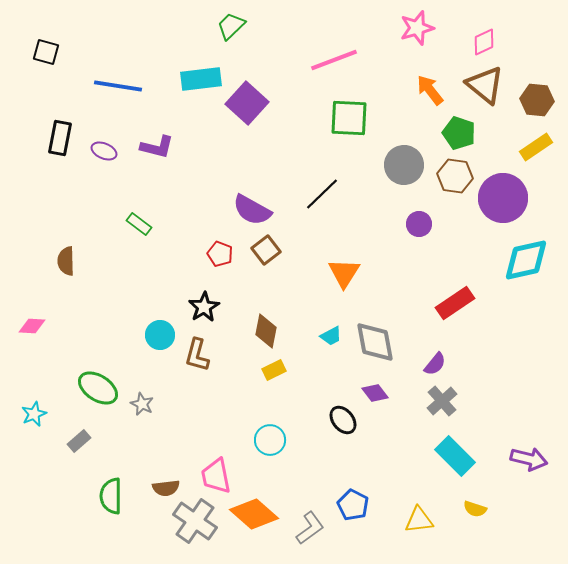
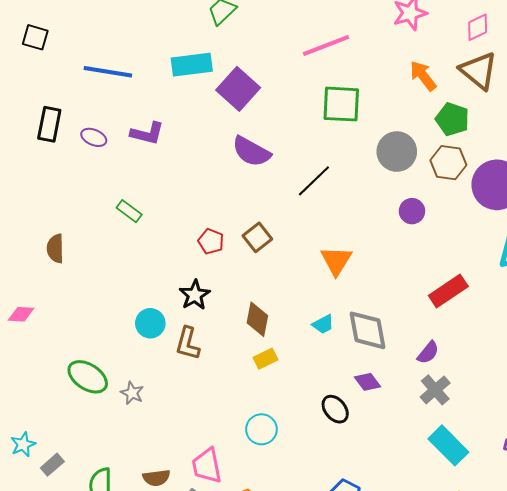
purple semicircle: (252, 210) -> (251, 152), moved
cyan star: (34, 414) -> (23, 444), moved
gray rectangle: (79, 441) -> (52, 465), moved

